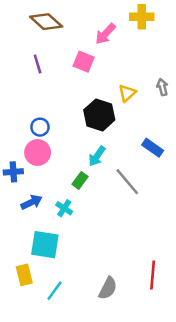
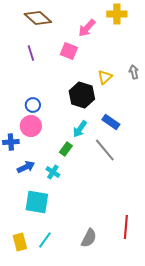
blue rectangle: (153, 148) -> (111, 122), moved
yellow rectangle: (24, 275) -> (20, 242), moved

